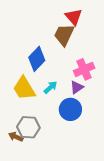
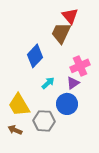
yellow trapezoid: (24, 88) -> (19, 105), moved
gray hexagon: (28, 127) -> (44, 121), moved

